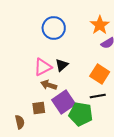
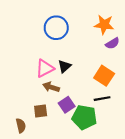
orange star: (100, 25) -> (104, 25), turned -30
purple square: (64, 102) -> (67, 105), size x0.7

